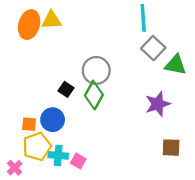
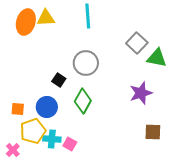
cyan line: (143, 18) -> (88, 16), moved
green diamond: (94, 95) -> (83, 101), moved
orange square: (29, 124) -> (18, 109), moved

